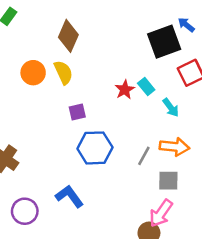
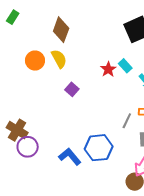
purple square: (77, 112) -> (72, 89), turned -32
blue hexagon: (95, 148) -> (99, 148), moved
purple circle: (25, 211) -> (28, 147), moved

